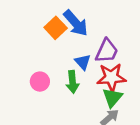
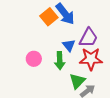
green triangle: (112, 97) -> (77, 81), moved

